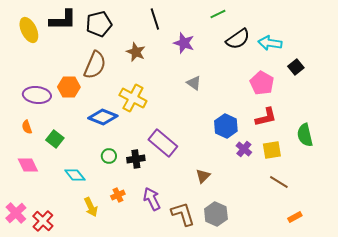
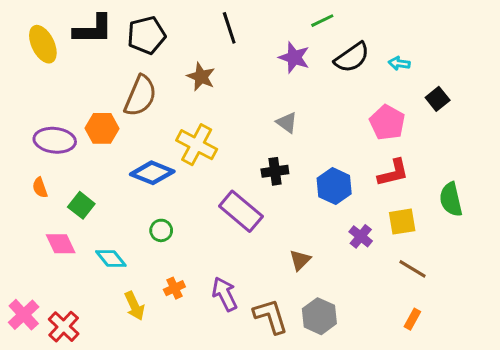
purple star: (184, 43) -> (294, 57), moved
cyan arrow: (270, 43) -> (399, 63), size x0.6
purple cross: (244, 149) -> (361, 236), moved
black cross: (136, 159) -> (275, 171), moved
pink diamond: (28, 165) -> (61, 244), moved
orange rectangle: (295, 217) -> (412, 319), moved, turned -32

